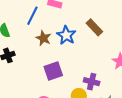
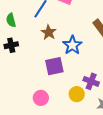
blue star: (66, 35) -> (72, 45), moved

